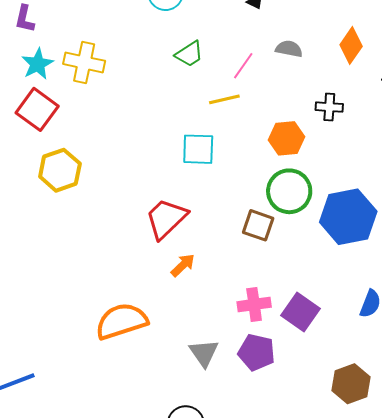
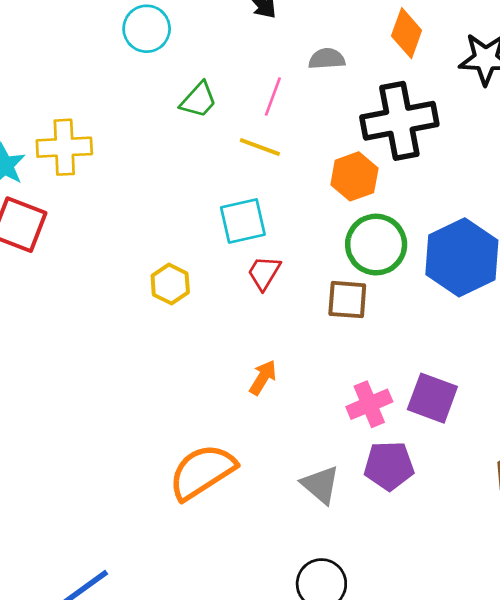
yellow line: (224, 99) -> (260, 147), turned 48
black cross: (329, 107) -> (399, 121), size x2.0
yellow hexagon: (60, 170) -> (170, 284), moved, size x0.7
red trapezoid: (166, 218) -> (264, 273), moved, size x0.6

